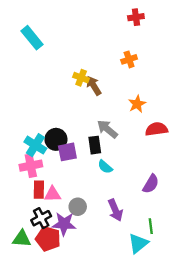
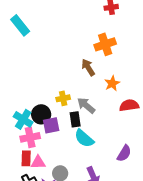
orange cross: (129, 59) -> (105, 44), size x1.5
yellow cross: (81, 78) -> (63, 98), moved, turned -32
brown arrow: (94, 86) -> (88, 67), moved
pink cross: (31, 166) -> (30, 137), moved
cyan semicircle: (105, 167) -> (84, 138), size x1.5

